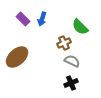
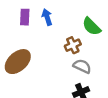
purple rectangle: (23, 19) -> (25, 17), turned 48
blue arrow: (42, 19) -> (47, 17), turned 144

